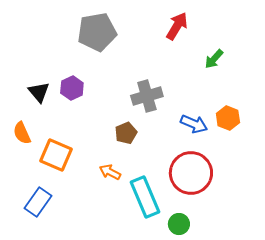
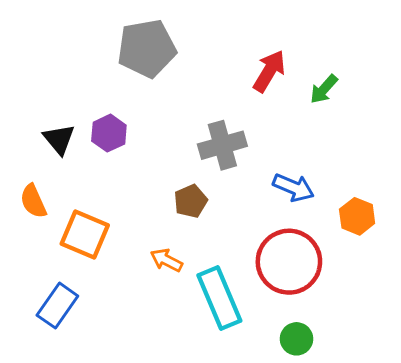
red arrow: (177, 26) -> (269, 71), moved
orange hexagon: (228, 118) -> (357, 216), moved
green circle: (179, 224) -> (297, 339), moved

